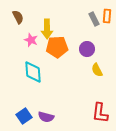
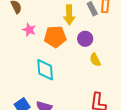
yellow arrow: (47, 29) -> (69, 15), moved
cyan diamond: (33, 72) -> (45, 70), moved

